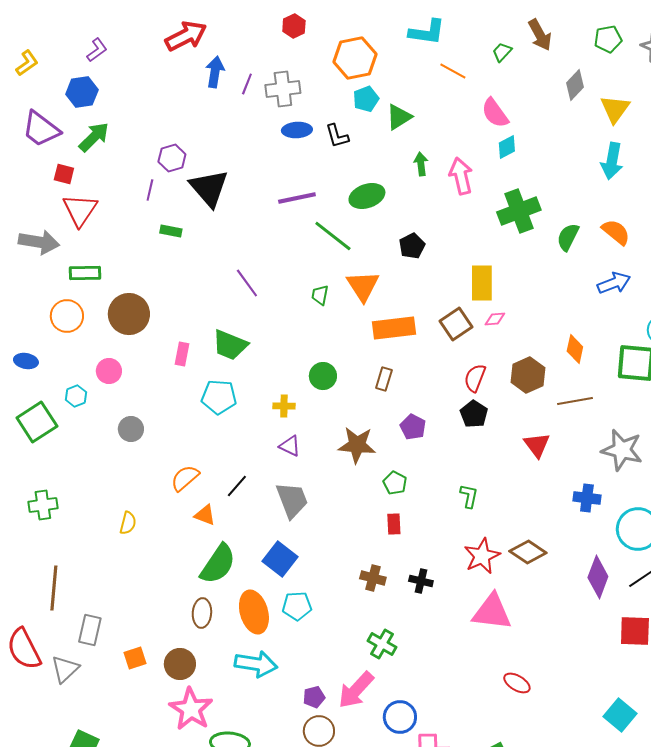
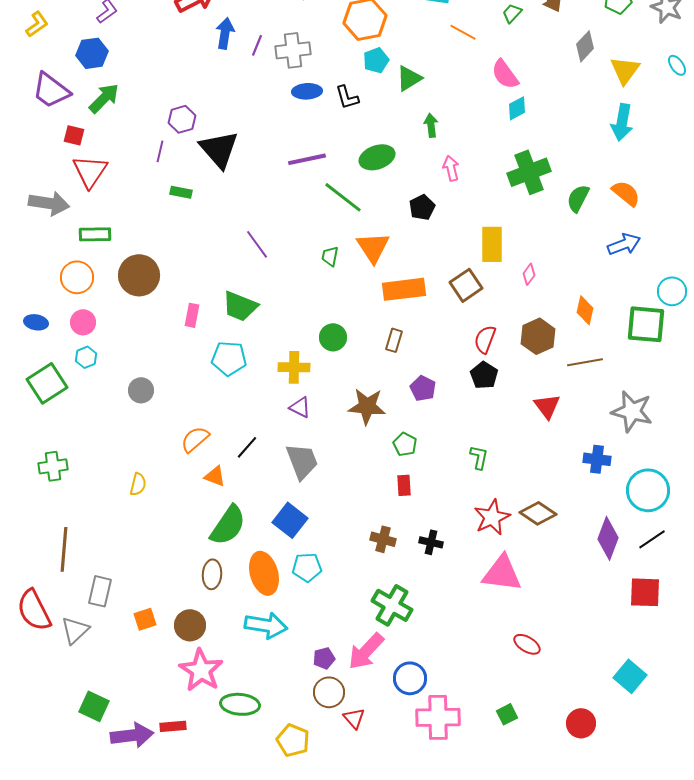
pink arrow: (461, 176) -> (451, 168), moved, size x0.7
pink diamond: (495, 319) -> (529, 274), moved, turned -50
pink circle: (109, 371) -> (83, 322), moved
yellow cross: (284, 406) -> (294, 367), size x1.4
green cross: (382, 644) -> (392, 605), size x1.4

